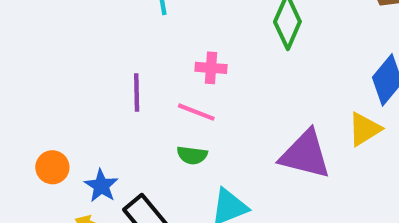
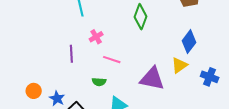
pink cross: (211, 68) -> (96, 37), moved, turned -32
pink line: (196, 112) -> (112, 60), moved

